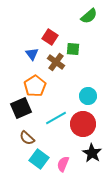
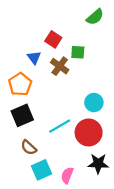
orange pentagon: (35, 86) -> (20, 84), moved
black star: (92, 153) -> (98, 164), turned -30
cyan square: (39, 159) -> (41, 170), turned 30

